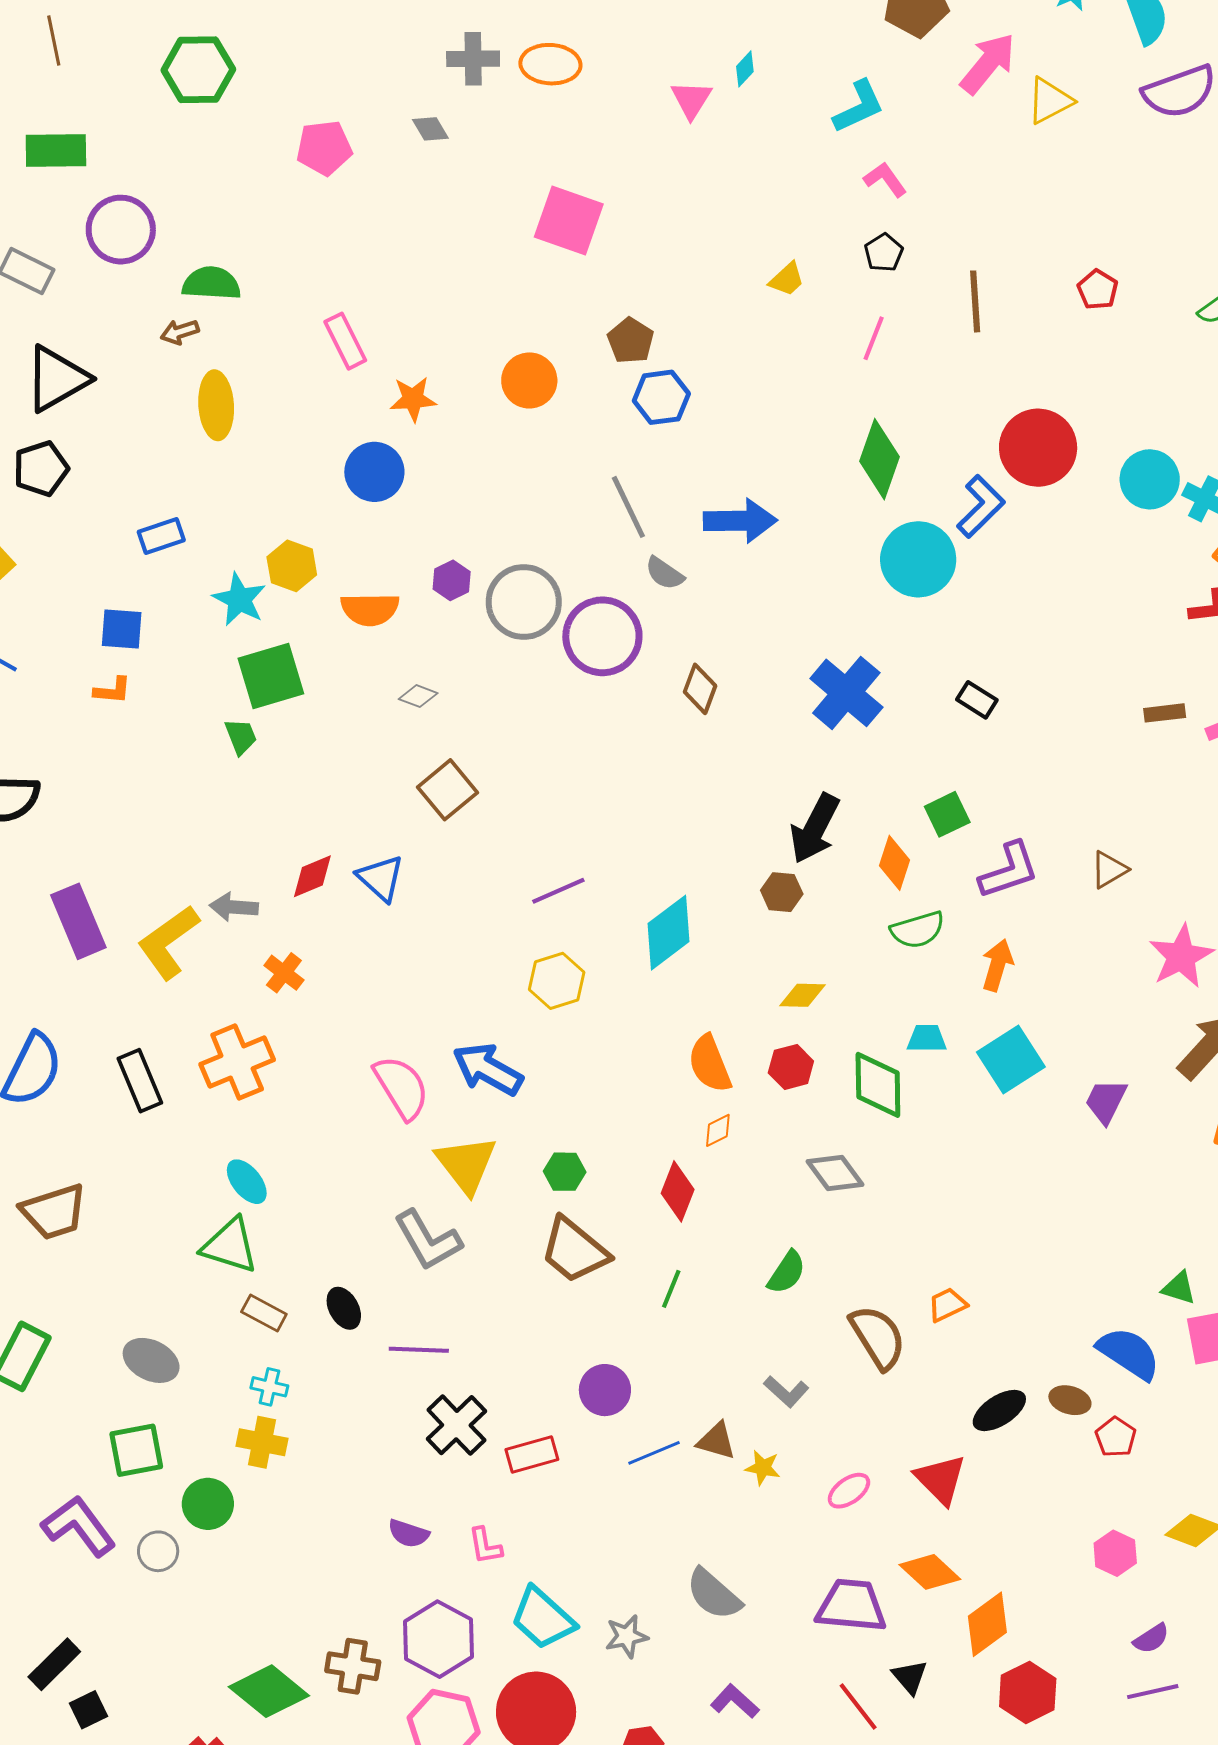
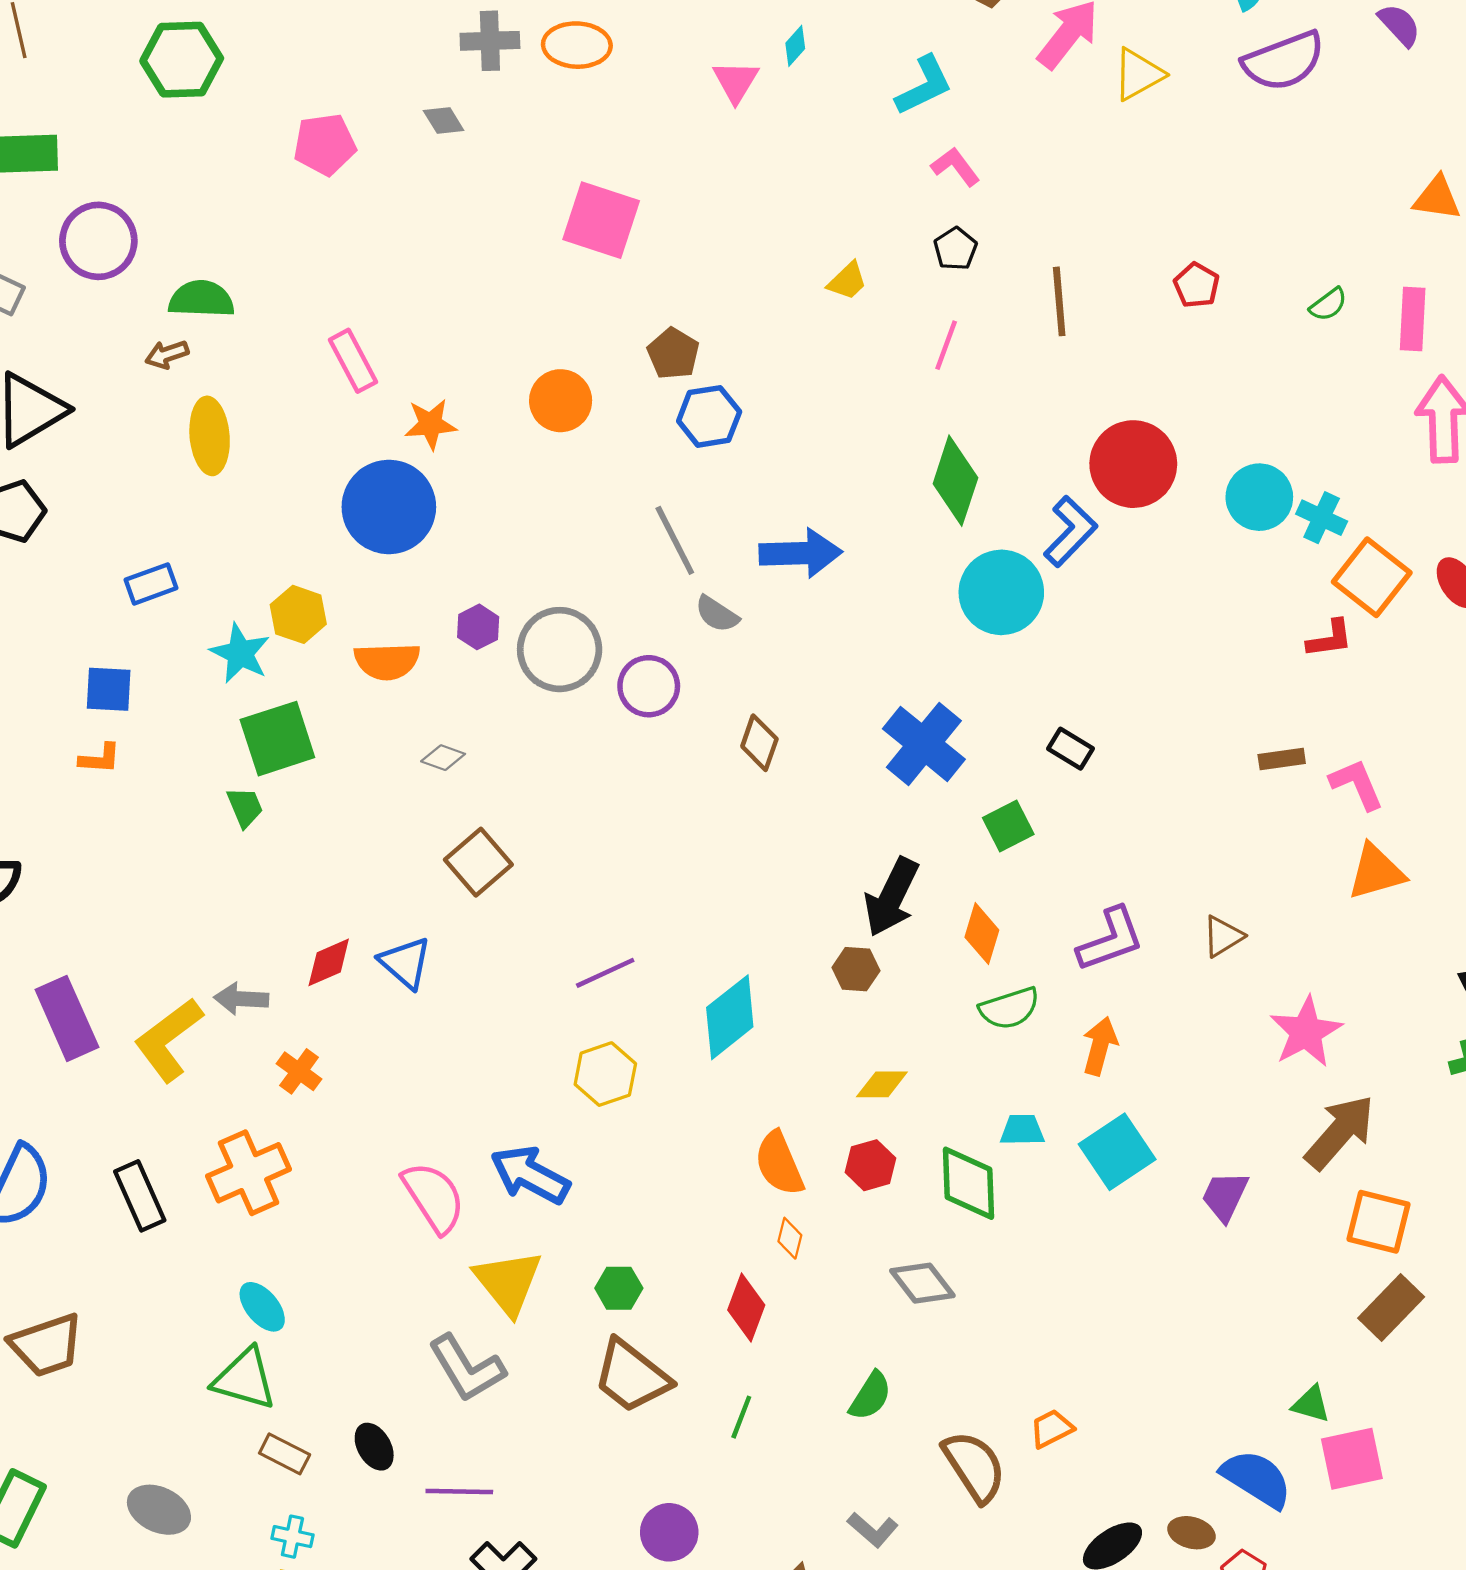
blue circle: (374, 472) -> (389, 507), size x1.4
purple circle: (602, 636) -> (649, 686), size x0.7
green square: (947, 814) -> (1008, 826), moved
orange diamond: (718, 1130) -> (790, 1238), turned -48

